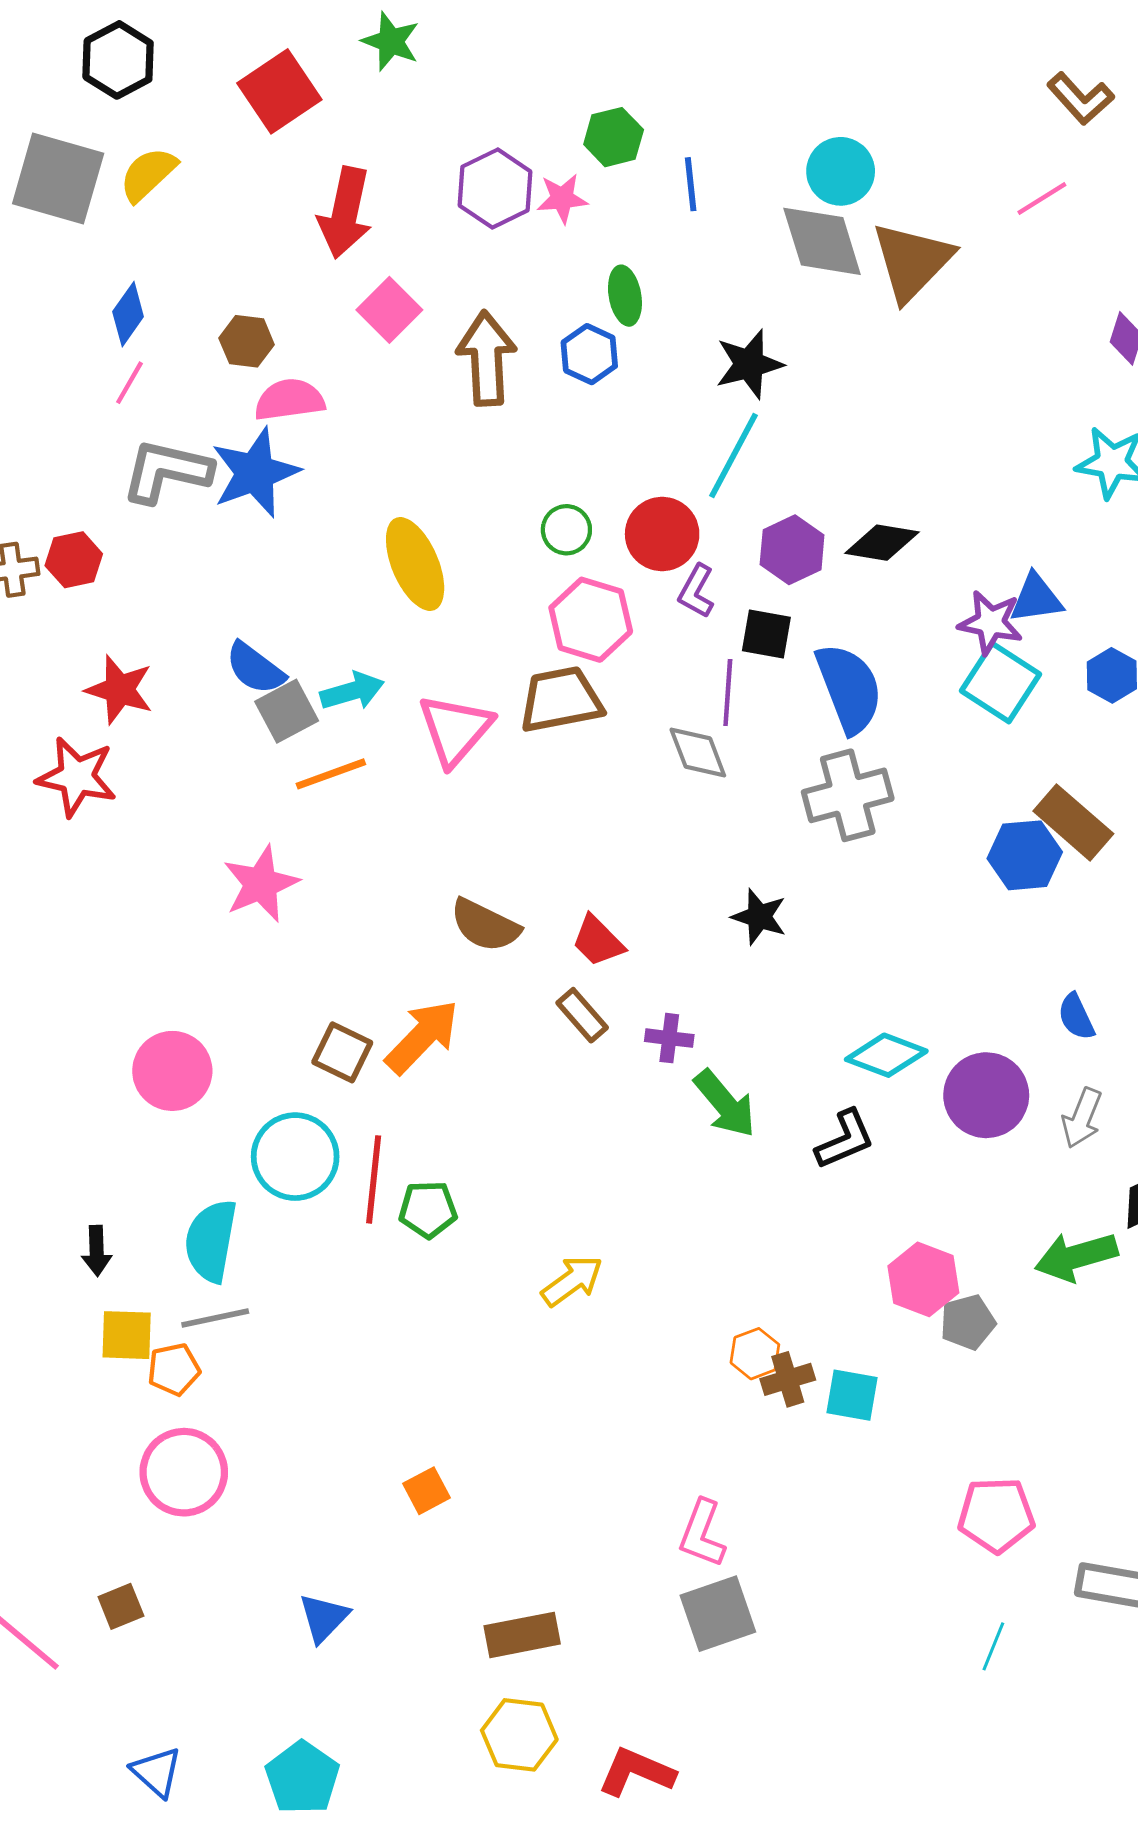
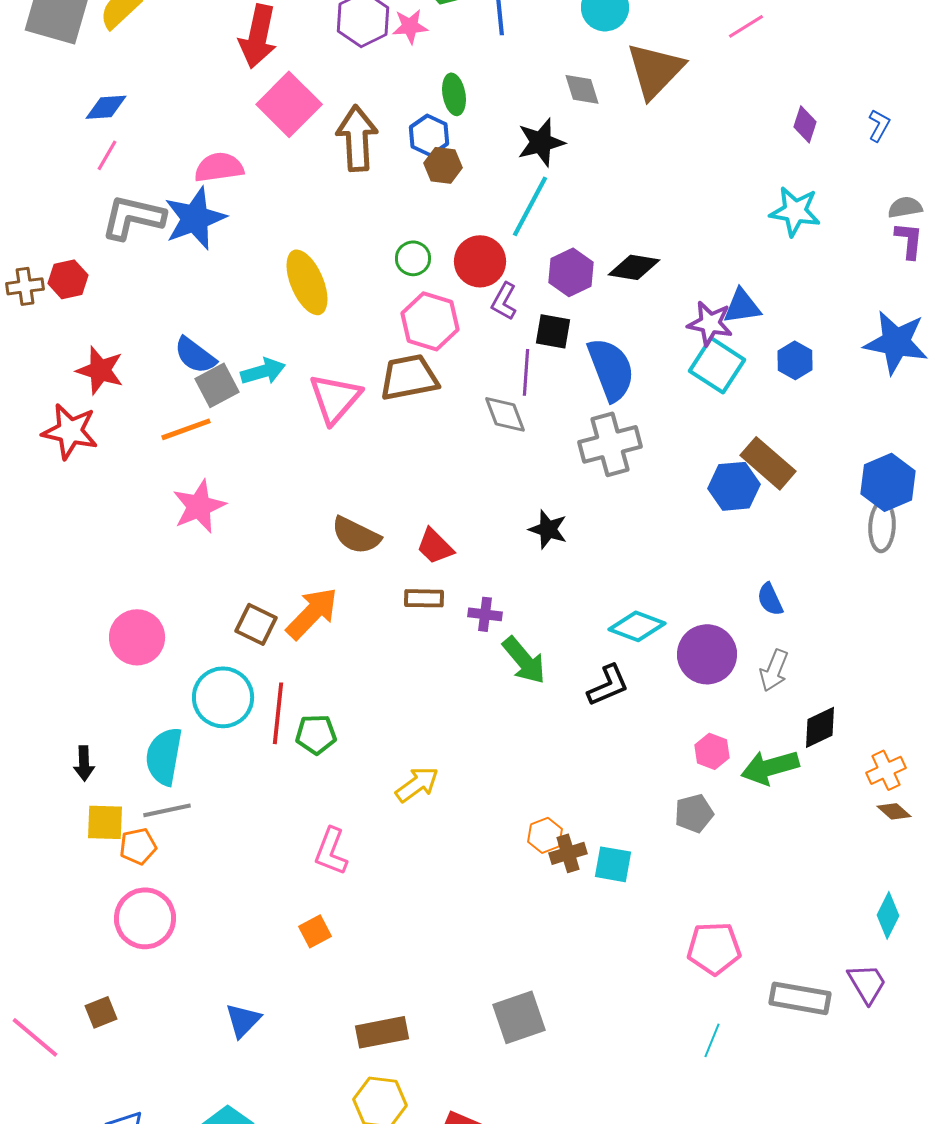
gray diamond: (822, 241) -> (582, 89), moved, size x0.6
pink square: (389, 310) -> (289, 104), size x1.4
blue diamond: (128, 314) -> (106, 107), turned 51
brown hexagon: (247, 341) -> (443, 165), moved
orange line: (331, 774) -> (186, 429), moved
brown rectangle: (582, 1015) -> (424, 598), turned -48
pink hexagon: (923, 1279) -> (712, 751), moved, size x0.7
pink L-shape: (702, 1534) -> (331, 851), moved

